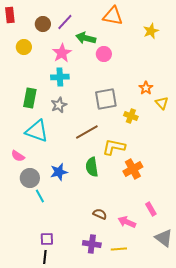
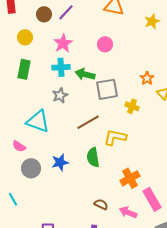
green arrow: (86, 38) -> (85, 74), moved
green rectangle: (30, 98) -> (24, 69), moved
orange cross: (133, 169) -> (130, 178), moved
cyan line: (40, 196) -> (13, 199), moved
pink rectangle: (151, 209) -> (152, 199), size x1.6

